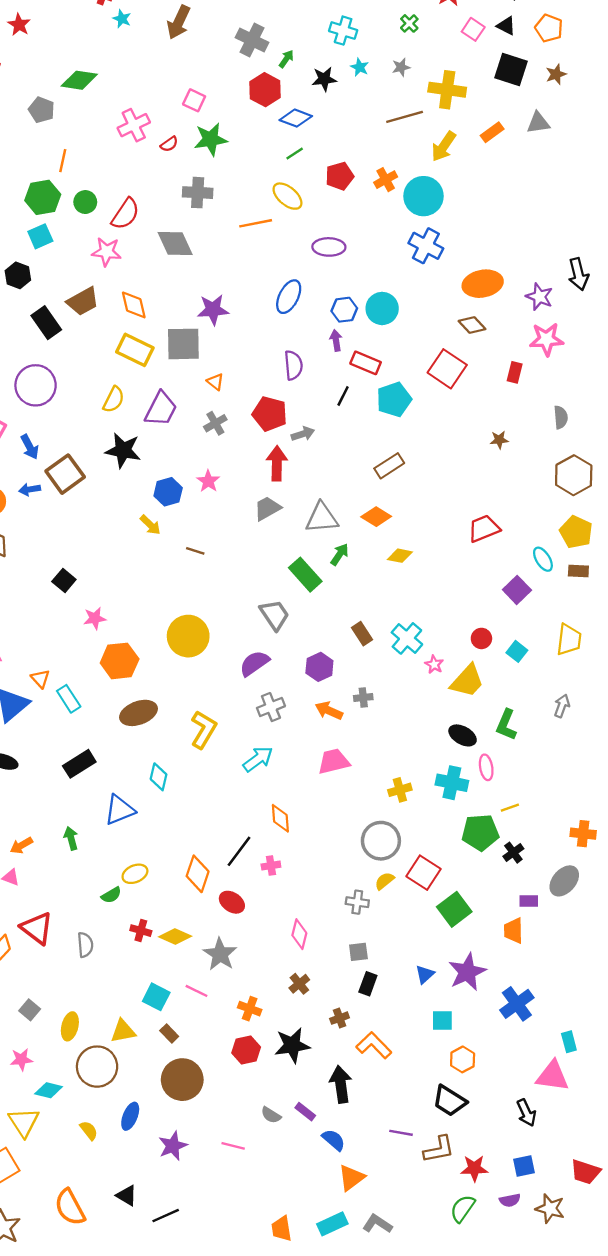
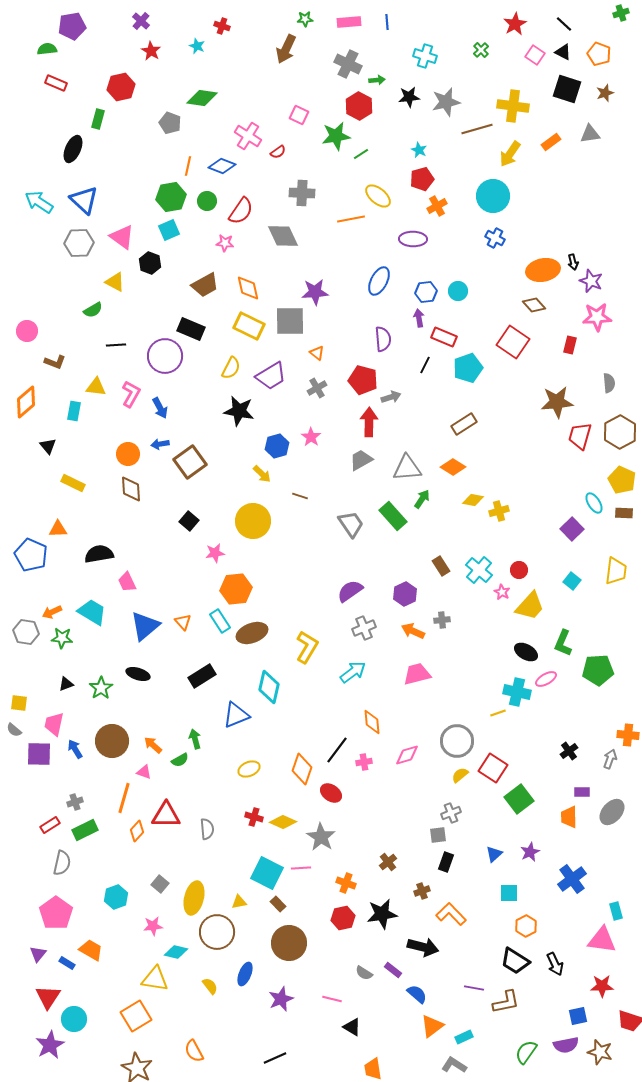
cyan star: (122, 19) -> (197, 46), moved
green arrow: (286, 59) -> (377, 80), turned 49
cyan star: (360, 67) -> (419, 150), moved
gray star: (401, 67) -> (446, 102), moved, size x1.8
blue diamond: (296, 118) -> (222, 166), moved
pink cross: (134, 125) -> (248, 136), turned -32
green star: (211, 139) -> (336, 136), moved
green line: (295, 154) -> (361, 154), moved
orange cross: (386, 180) -> (437, 206), moved
blue cross: (426, 246) -> (495, 238), size x0.7
pink star: (107, 252) -> (225, 243), size x0.7
black arrow: (578, 274) -> (573, 262), moved, size x0.6
cyan circle: (382, 308) -> (458, 291), size x0.7
black rectangle: (46, 323) -> (191, 329), moved, turned -32
purple trapezoid: (161, 409) -> (271, 376), turned 32
brown star: (499, 440) -> (557, 402), size x2.0
brown square: (65, 474) -> (190, 462), moved
red trapezoid: (484, 528) -> (580, 436), moved, turned -52
gray trapezoid: (274, 615) -> (351, 524), moved
yellow circle: (188, 636) -> (253, 521), moved
red circle: (481, 638) -> (519, 570), moved
orange triangle: (40, 679) -> (183, 622), moved
cyan rectangle: (69, 699) -> (220, 621), moved
gray arrow: (562, 706) -> (610, 759), moved
pink ellipse: (486, 767) -> (546, 679), turned 70
cyan diamond: (159, 777) -> (269, 687), size x1.4
yellow cross: (400, 790) -> (499, 511), moved
yellow line: (510, 808) -> (498, 713), moved
green pentagon: (480, 832) -> (598, 670), moved
orange arrow: (21, 845) -> (153, 745), turned 72
gray ellipse: (564, 881) -> (612, 812), moved
green semicircle: (111, 895) -> (180, 760), moved
gray cross: (357, 902) -> (451, 813), moved, turned -30
red triangle: (37, 928) -> (166, 815), turned -36
pink diamond: (299, 934) -> (407, 755), moved, turned 60
purple star: (467, 972) -> (530, 852), size x0.6
pink line: (196, 991) -> (301, 868), turned -30
cyan square: (156, 997) -> (267, 873), size x1.4
yellow ellipse: (70, 1026) -> (194, 898), size x1.4
yellow triangle: (123, 1031) -> (239, 902), size x0.7
black arrow: (341, 1084) -> (423, 947), turned 112
black arrow: (526, 1113) -> (555, 964), moved
yellow triangle: (24, 1122) -> (155, 979), turned -48
red star: (474, 1168) -> (602, 986), moved
black triangle: (127, 1195) -> (352, 1027), moved
purple semicircle: (510, 1200) -> (566, 1045), size x1.4
orange semicircle: (70, 1207) -> (194, 1051), size x0.7
cyan rectangle: (332, 1224) -> (464, 1037), moved, size x0.7

